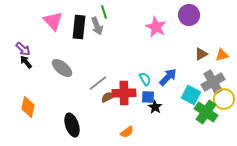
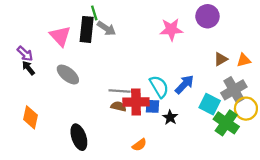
green line: (104, 12) -> (94, 13), moved
pink triangle: (53, 21) -> (60, 36), moved
gray arrow: (97, 26) -> (106, 28), turned -36
pink star: (156, 27) -> (171, 29), turned -30
cyan semicircle: (145, 79) -> (159, 87), size x1.5
gray line: (98, 83) -> (120, 91), moved, turned 42
brown semicircle: (108, 97) -> (118, 106), turned 40
blue square: (148, 97) -> (153, 106), moved

